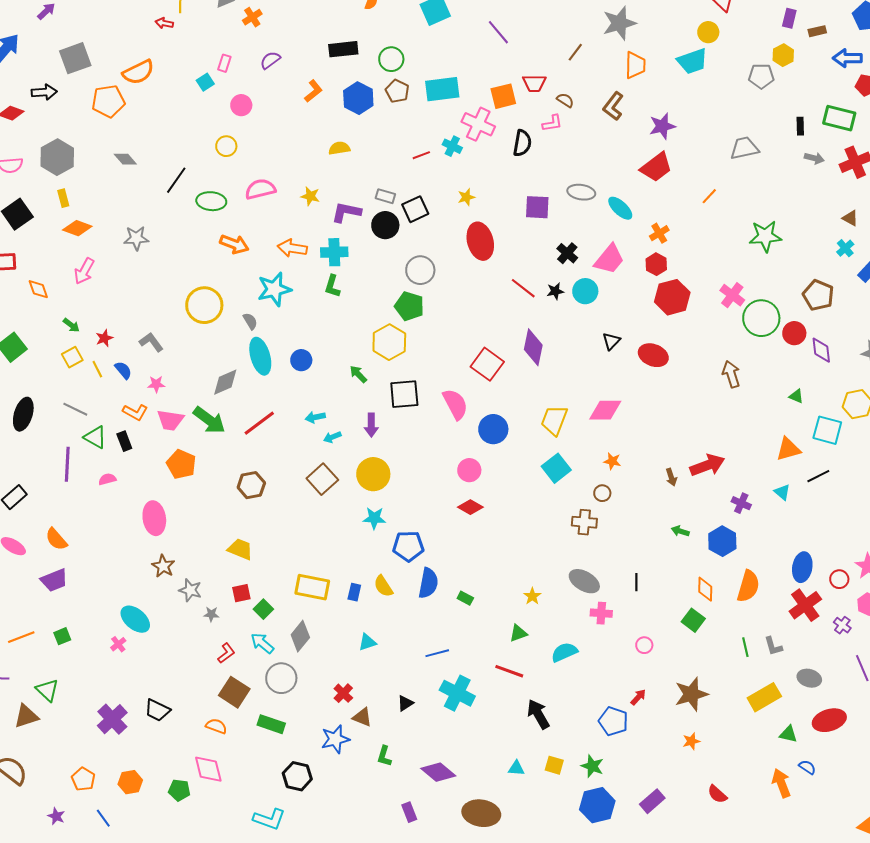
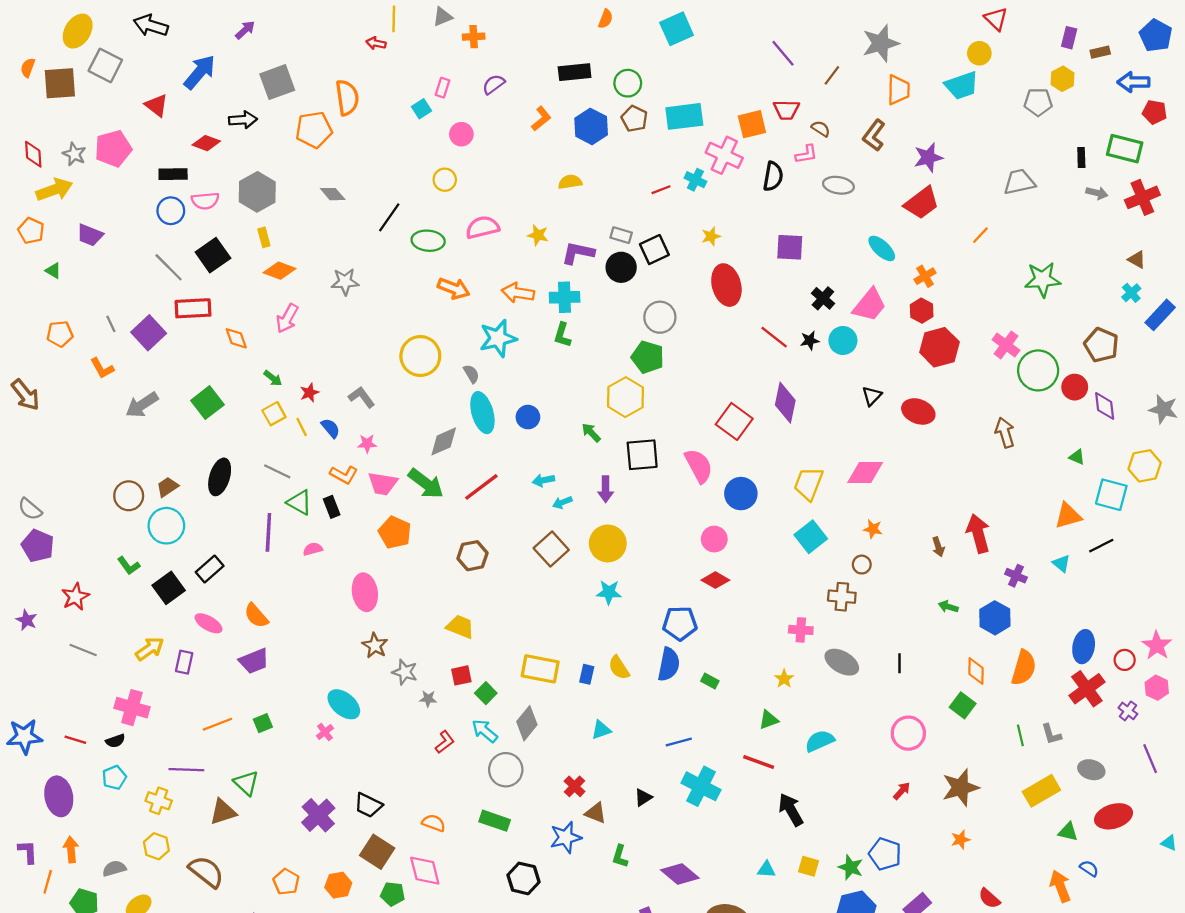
orange cross: (252, 17) -> (474, 37), turned 30
purple line: (498, 32) -> (783, 53), moved
orange semicircle: (138, 72) -> (347, 98), turned -72
gray ellipse: (581, 192) -> (838, 185), moved
red arrow: (707, 465) -> (978, 533), turned -84
blue pentagon: (408, 546) -> (680, 623), moved
pink cross: (601, 613) -> (801, 630), moved
pink circle: (644, 645) -> (908, 733), size x1.8
brown square: (234, 692) -> (377, 852), moved
blue pentagon: (613, 721) -> (885, 854), moved

